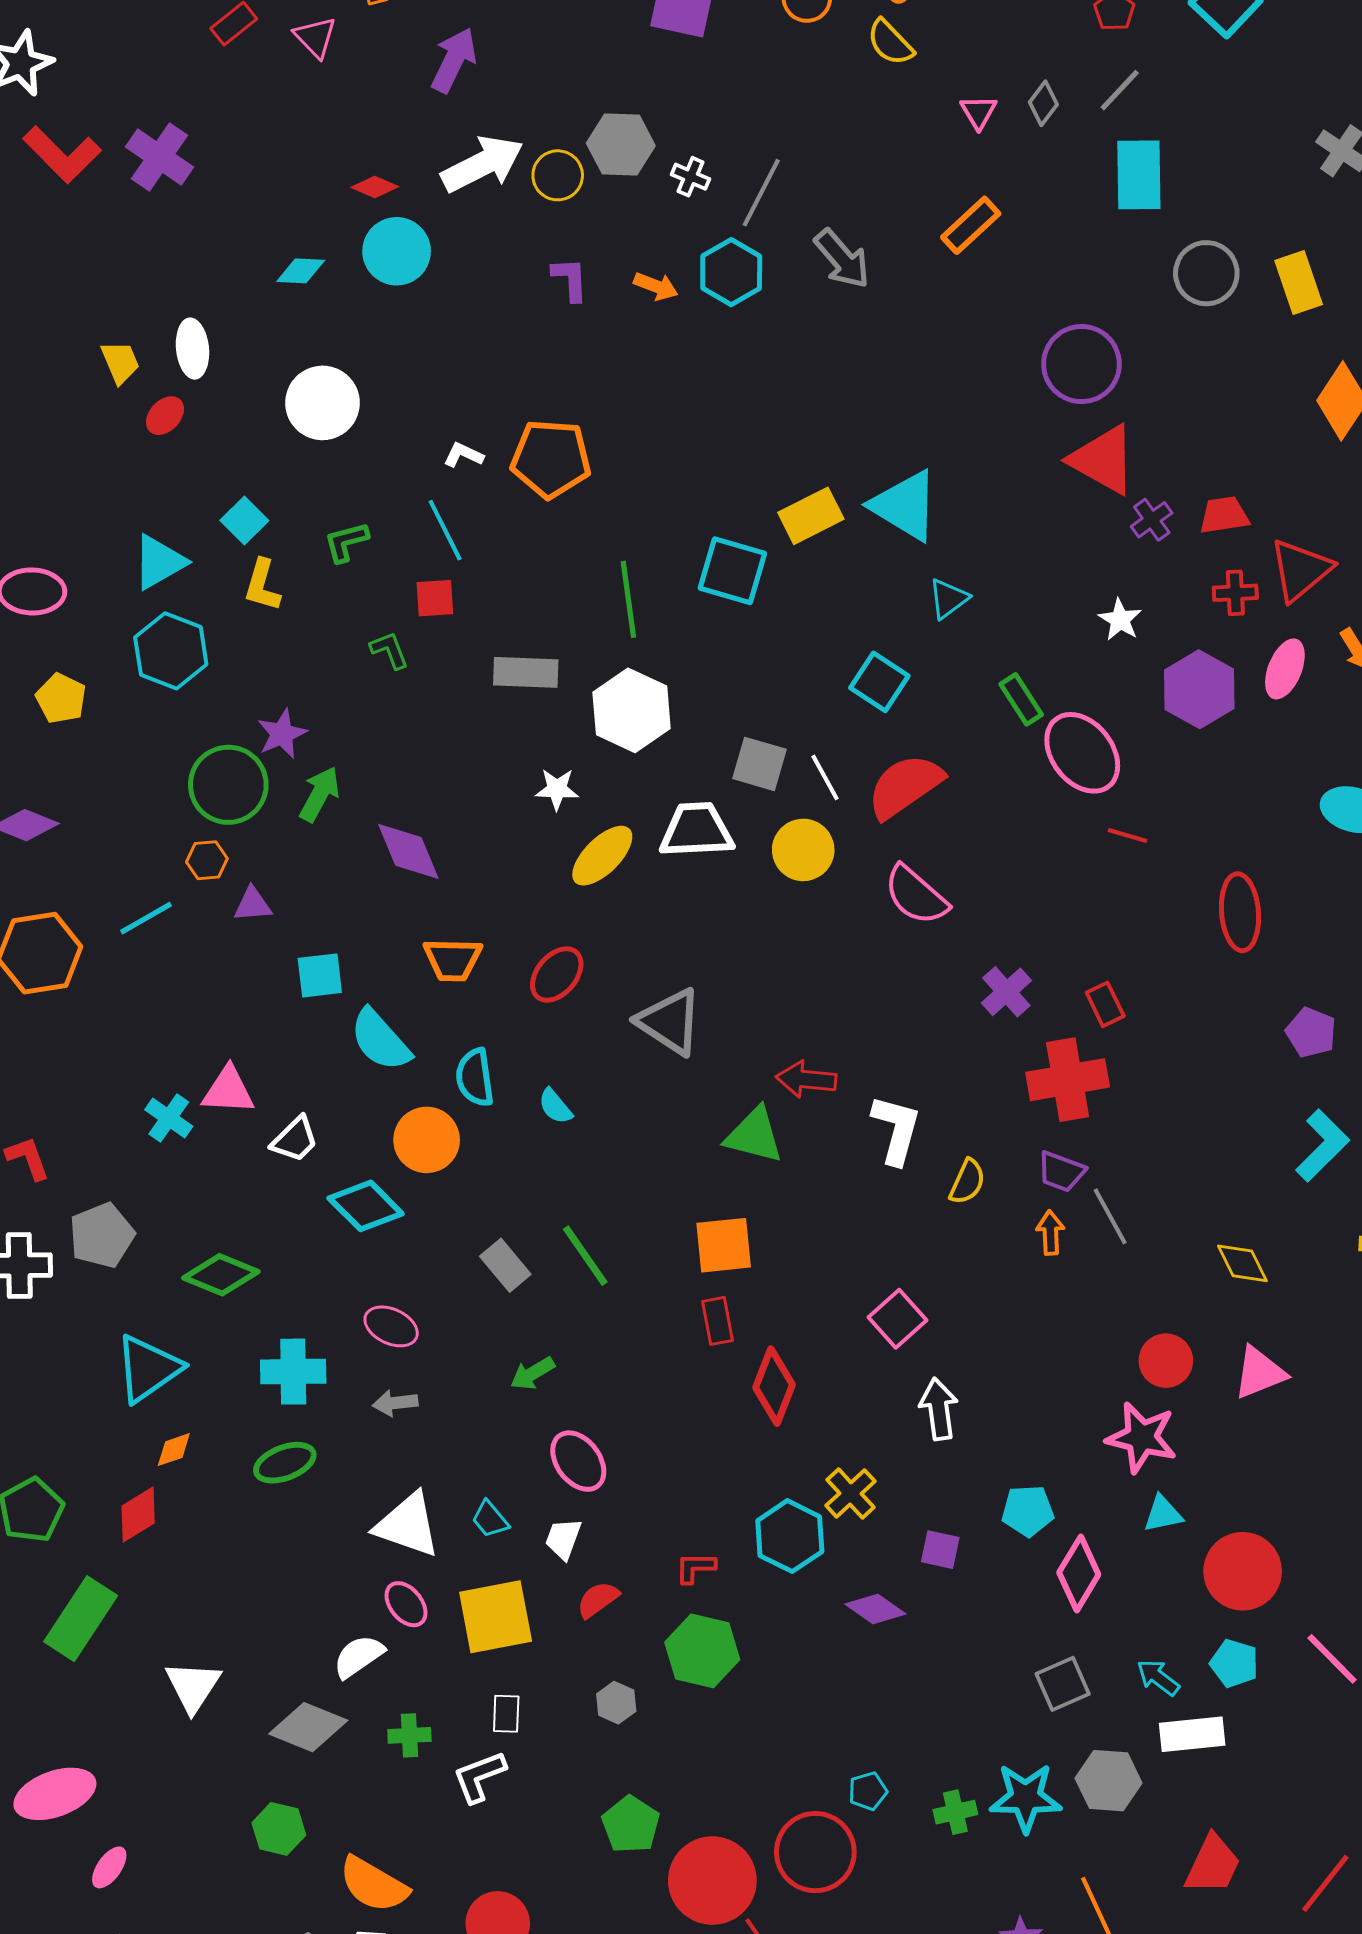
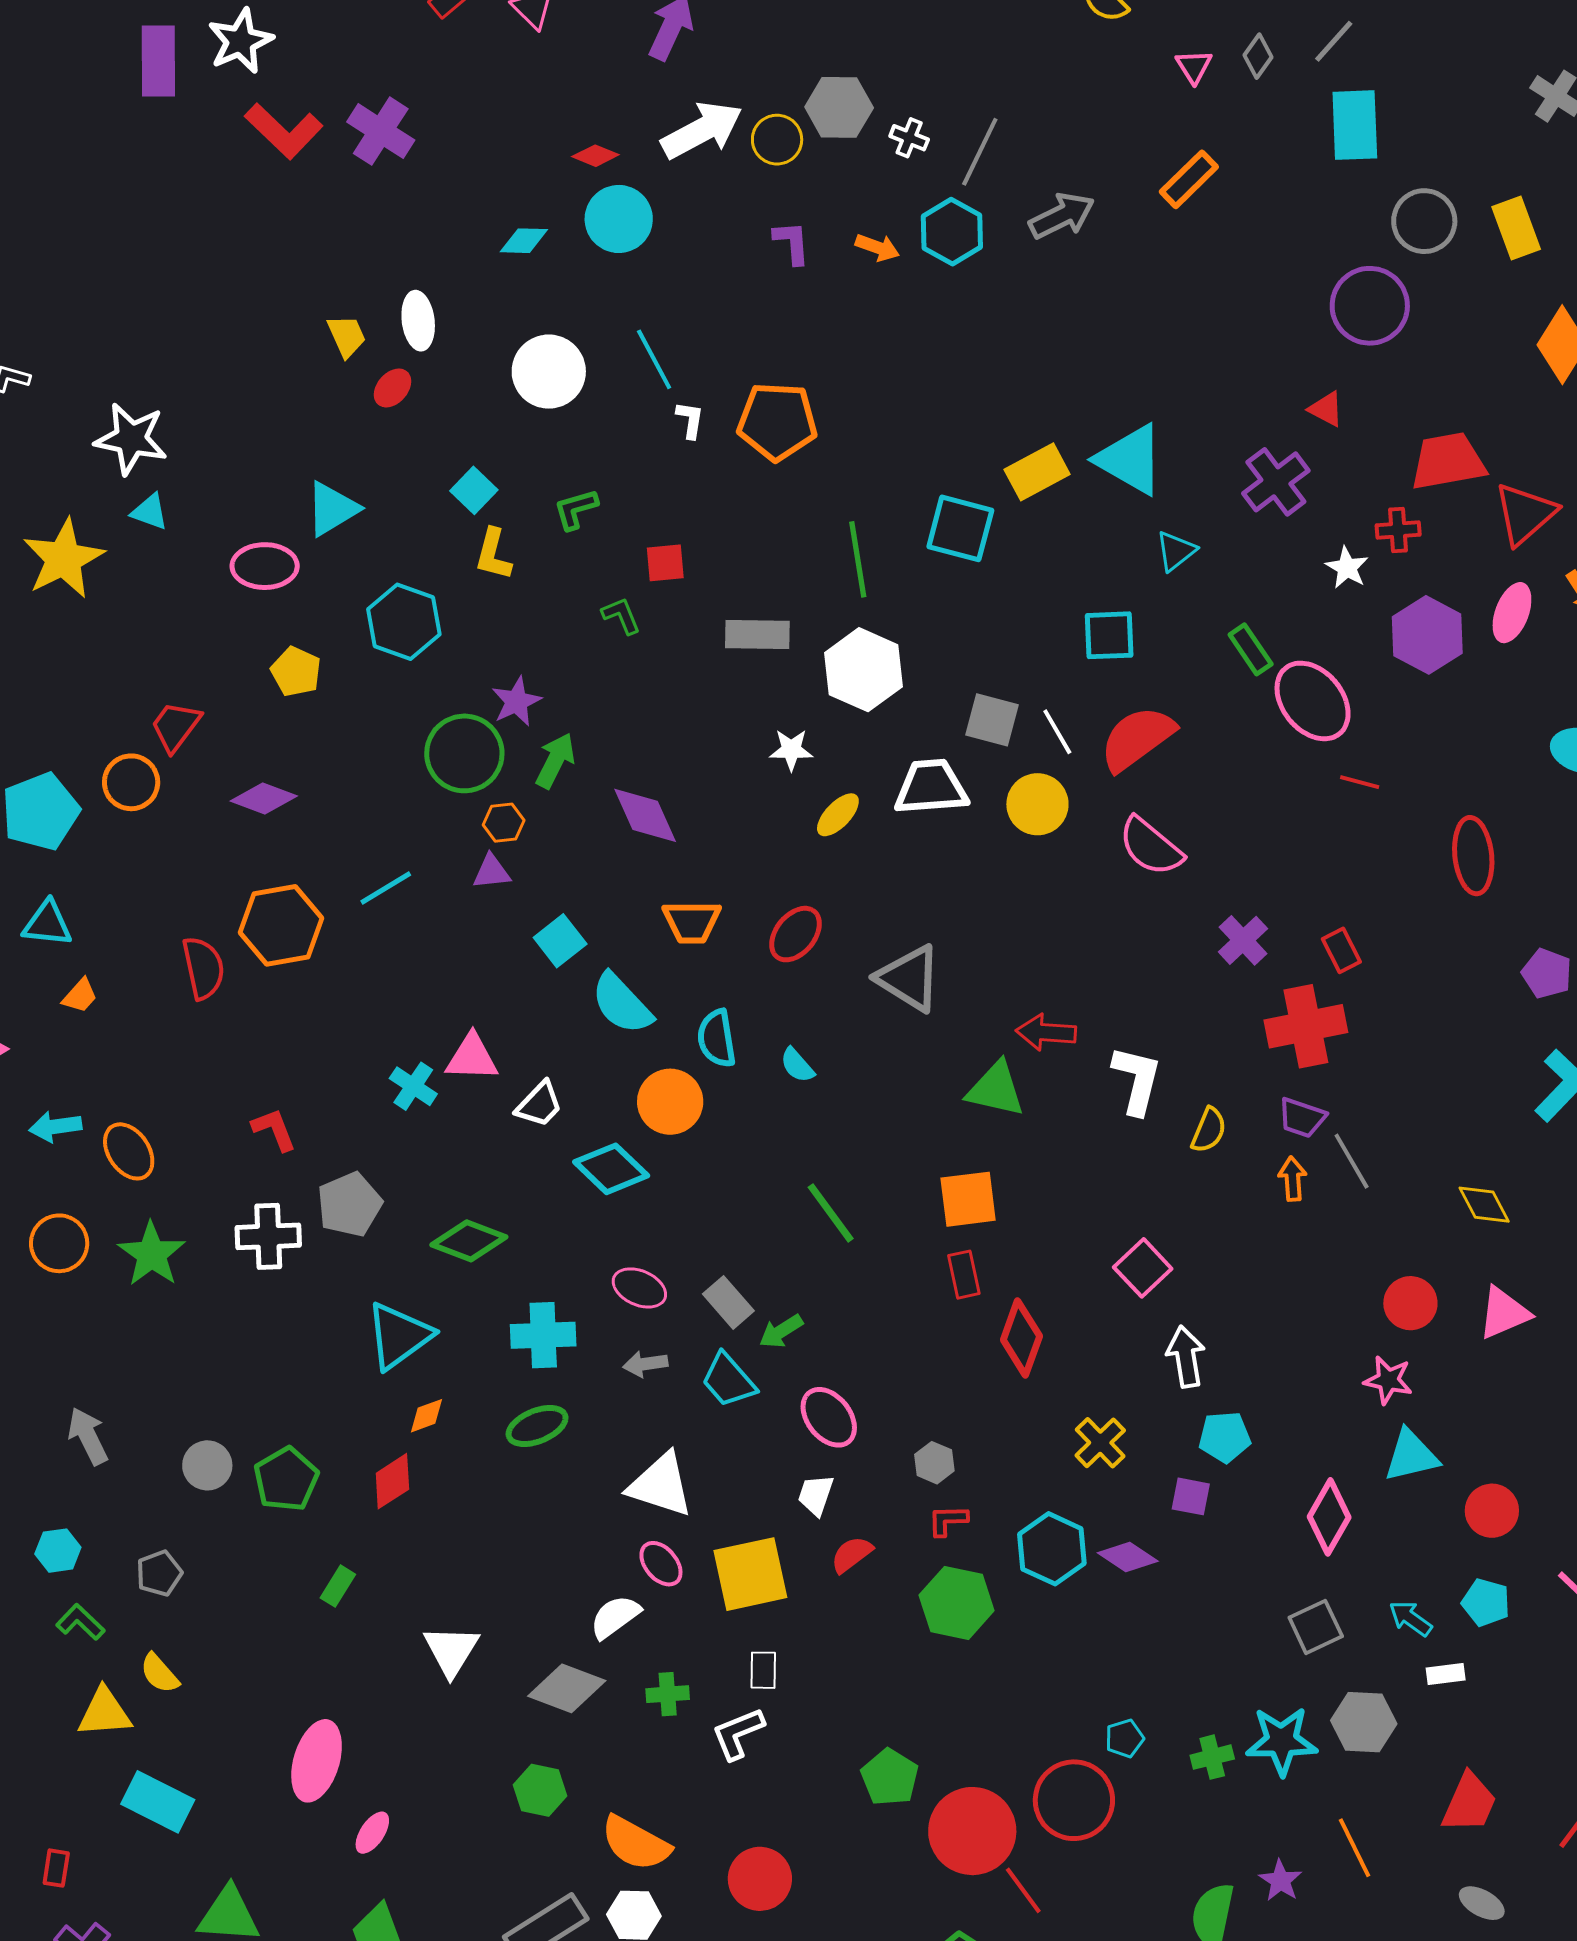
gray arrow: (842, 259) -> (1062, 216), turned -74
purple circle: (1081, 364) -> (1370, 306), moved
white L-shape: (463, 455) -> (690, 420), turned 75
red triangle: (1103, 460) -> (1326, 409), size x0.5
red trapezoid: (1224, 515) -> (1448, 461), size x1.5
purple cross: (1152, 520) -> (1276, 482), moved, size x1.6
cyan line: (445, 530) -> (654, 359), moved
cyan triangle: (159, 562) -> (332, 509), moved
red cross: (1235, 593) -> (1398, 530), moved
cyan square: (879, 682) -> (1109, 635), turned -34
yellow ellipse: (602, 856) -> (838, 815), size x0.7
orange hexagon: (207, 860) -> (504, 823), moved
cyan square: (320, 975) -> (560, 941), turned -30
gray rectangle: (505, 1265) -> (728, 1302), moved
pink star: (1142, 1437) -> (1388, 1380), size x0.7
cyan pentagon: (1028, 1511) -> (1225, 1437), moved
cyan triangle: (1163, 1514) -> (1411, 1456), size x1.4
cyan trapezoid: (490, 1519) -> (728, 1380), moved, size x1.5
cyan hexagon: (790, 1536) -> (1052, 1549), moved
red circle: (1243, 1571) -> (1492, 1511), size x0.7
green rectangle: (81, 1619) -> (338, 1586), size x0.5
gray hexagon: (616, 1703) -> (934, 1463), moved
white rectangle: (1192, 1734) -> (1446, 1674), size x0.6
pink ellipse: (55, 1794) -> (317, 1761), turned -52

